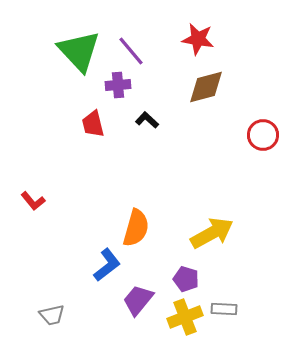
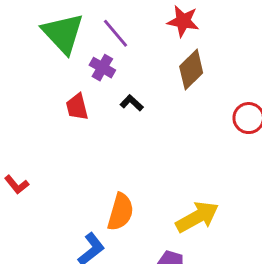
purple cross: (118, 85) -> (102, 68), turned 35
brown diamond: (206, 87) -> (191, 70), turned -30

